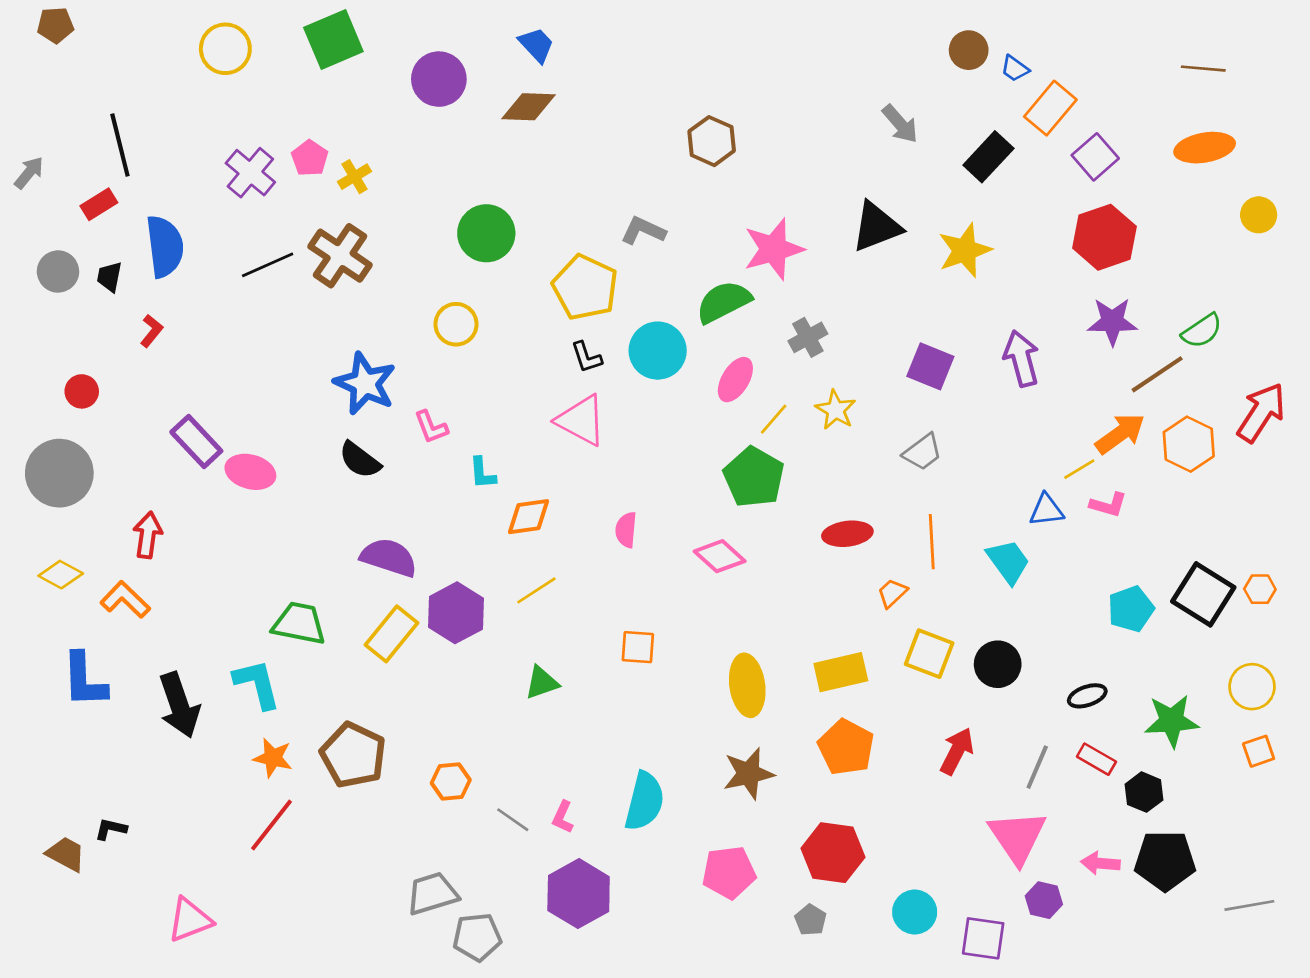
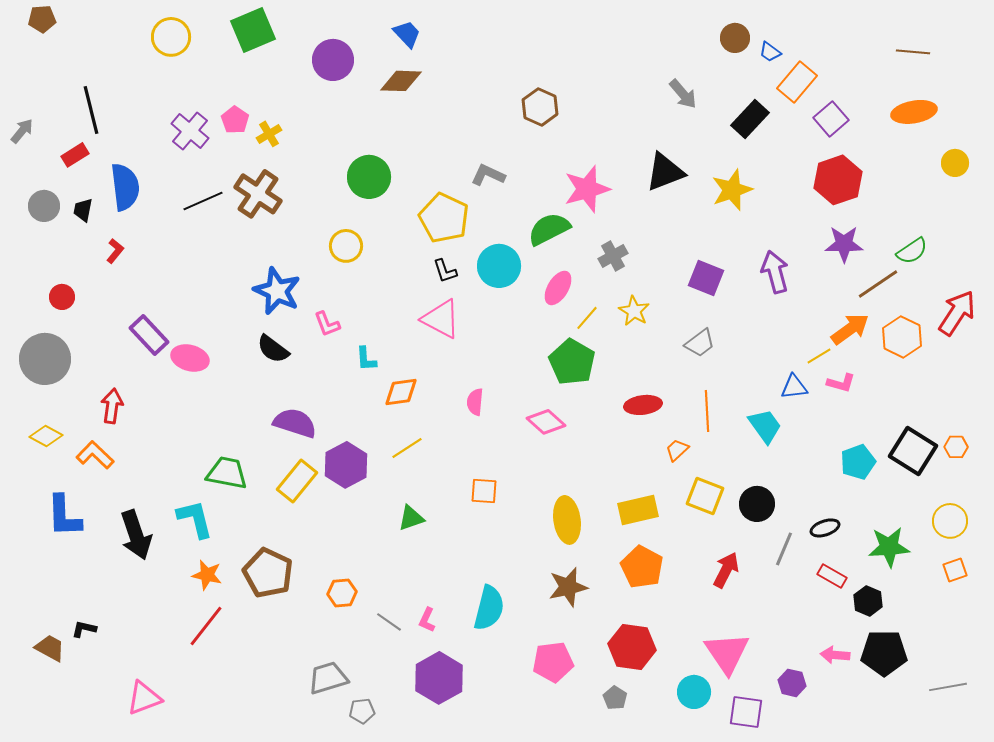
gray line: (1037, 767) -> (784, 549), moved
pink triangle: (1017, 837) -> (727, 653), moved
gray pentagon: (477, 937) -> (362, 711), size x0.7

